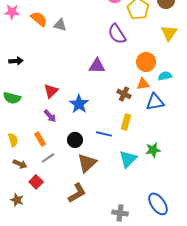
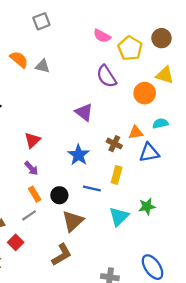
yellow triangle: (169, 33) -> (165, 75), turned -48
orange circle: (146, 62) -> (145, 93), moved
purple triangle: (97, 66) -> (84, 112), turned 36
blue star: (79, 104) -> (78, 155), moved
orange rectangle: (40, 139) -> (35, 194), moved

